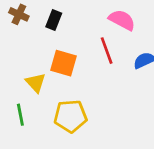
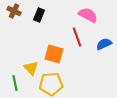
orange square: (63, 63) -> (54, 54), moved
yellow triangle: (36, 83) -> (31, 68), moved

